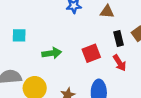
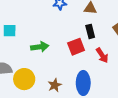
black rectangle: (119, 39) -> (90, 31), moved

